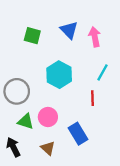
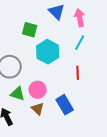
green square: (32, 36) -> (30, 30), moved
cyan line: (103, 72) -> (80, 43), moved
brown triangle: (48, 148) -> (38, 109), moved

